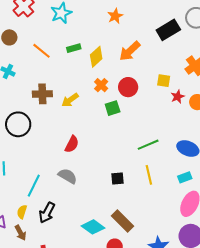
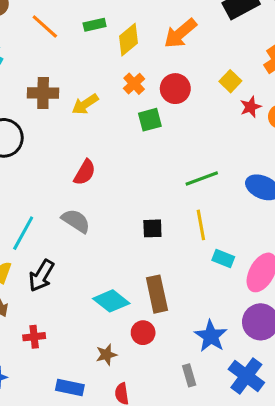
yellow square: (164, 81) -> (230, 81), turned 32
cyan rectangle: (185, 177) -> (223, 259), moved, turned 40
brown rectangle: (123, 221) -> (157, 294), turned 30

